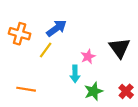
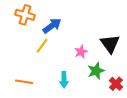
orange cross: (20, 34) -> (25, 15), moved
cyan arrow: (75, 74) -> (64, 80), moved
green star: (93, 91) -> (96, 71), moved

